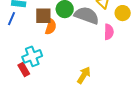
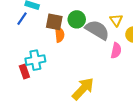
orange semicircle: (51, 27) -> (59, 34), turned -35
yellow arrow: (84, 75) -> (83, 89), size x1.4

